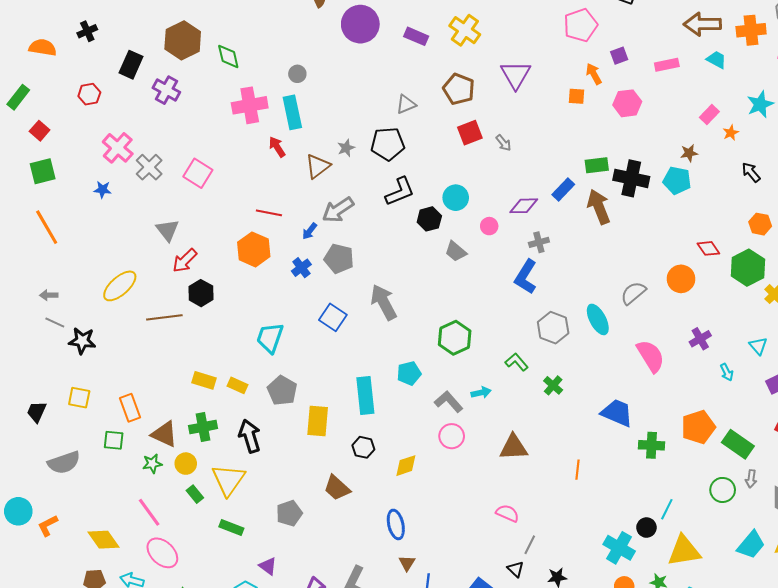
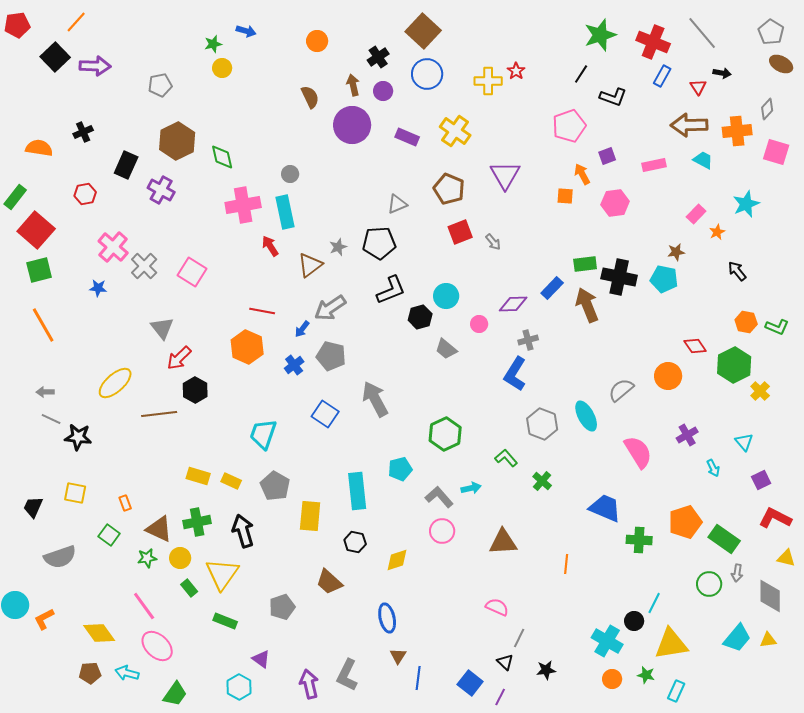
red square: (40, 131) -> (36, 230), size x1.8
orange rectangle: (130, 408) -> (125, 503), size x0.6
green square: (114, 440) -> (109, 535), turned 30

